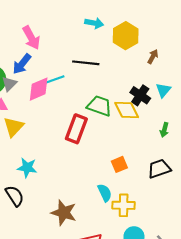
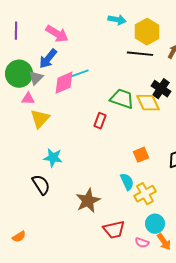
pink arrow: (31, 38) -> (57, 34), turned -30
black line: (86, 63) -> (140, 54), moved
red rectangle: (76, 129) -> (100, 121), size x0.6
yellow cross: (124, 205) -> (145, 194), turned -30
brown star: (64, 213) -> (88, 201), turned 30

